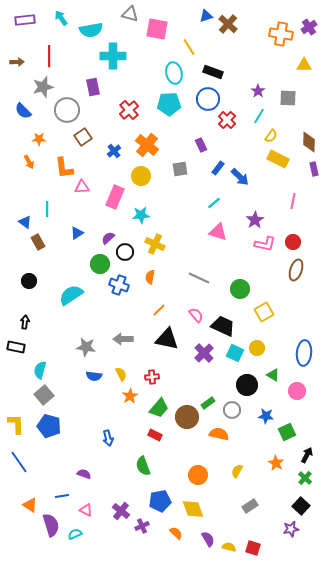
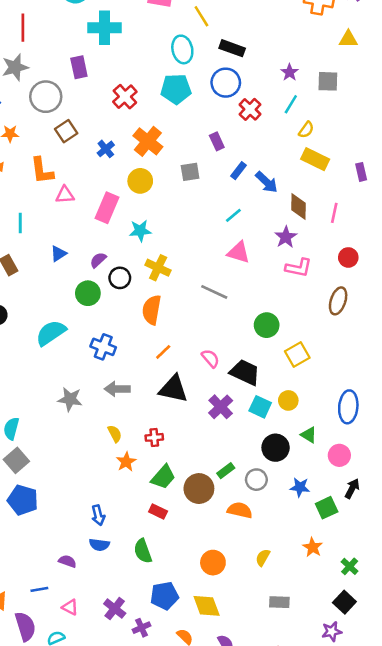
brown diamond: (309, 142) -> (299, 206), moved
red circle: (293, 242) -> (348, 257), moved
orange semicircle: (150, 277) -> (152, 310), size x1.6
gray line: (199, 278) -> (214, 292), moved
blue cross: (119, 285) -> (103, 347), moved
blue semicircle: (94, 376) -> (99, 545), moved
black arrow: (307, 455) -> (352, 489), moved
gray rectangle: (250, 506) -> (279, 602), turned 35

